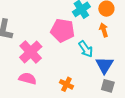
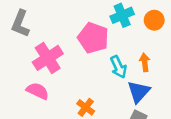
orange arrow: (104, 30) -> (145, 62), moved

